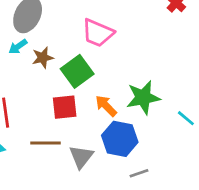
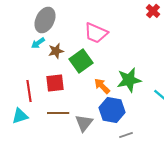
red square: (65, 107) -> (55, 83), moved

